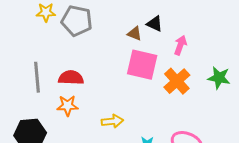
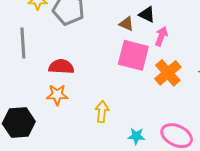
pink arrow: (180, 45) -> (161, 36), moved
gray line: (37, 77) -> (23, 43), moved
yellow arrow: (112, 121) -> (102, 112), turned -80

